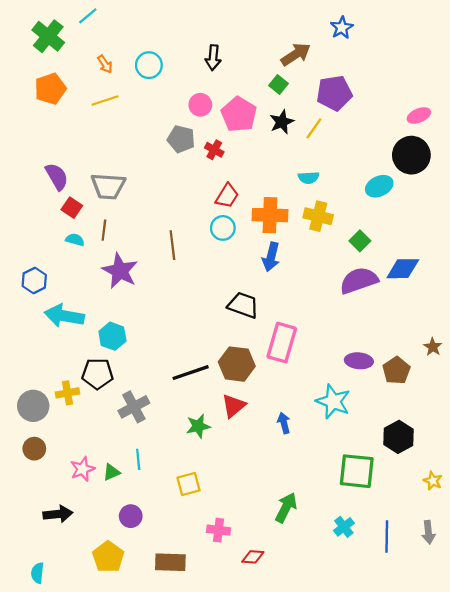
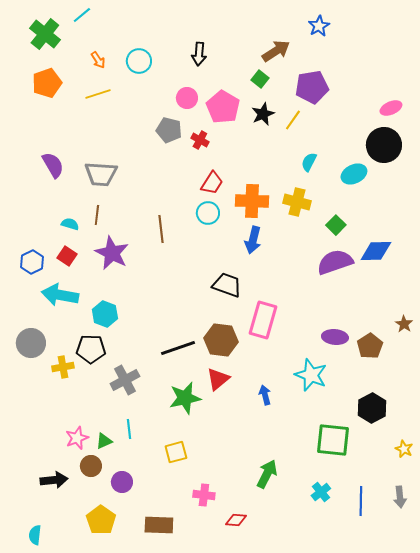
cyan semicircle: (309, 178) -> (309, 162), moved, turned 120
red square: (72, 208) -> (67, 256), moved
gray circle: (33, 406) -> (31, 343), moved
green star: (198, 426) -> (185, 398), size x1.4
brown circle: (34, 449) -> (91, 466), moved

